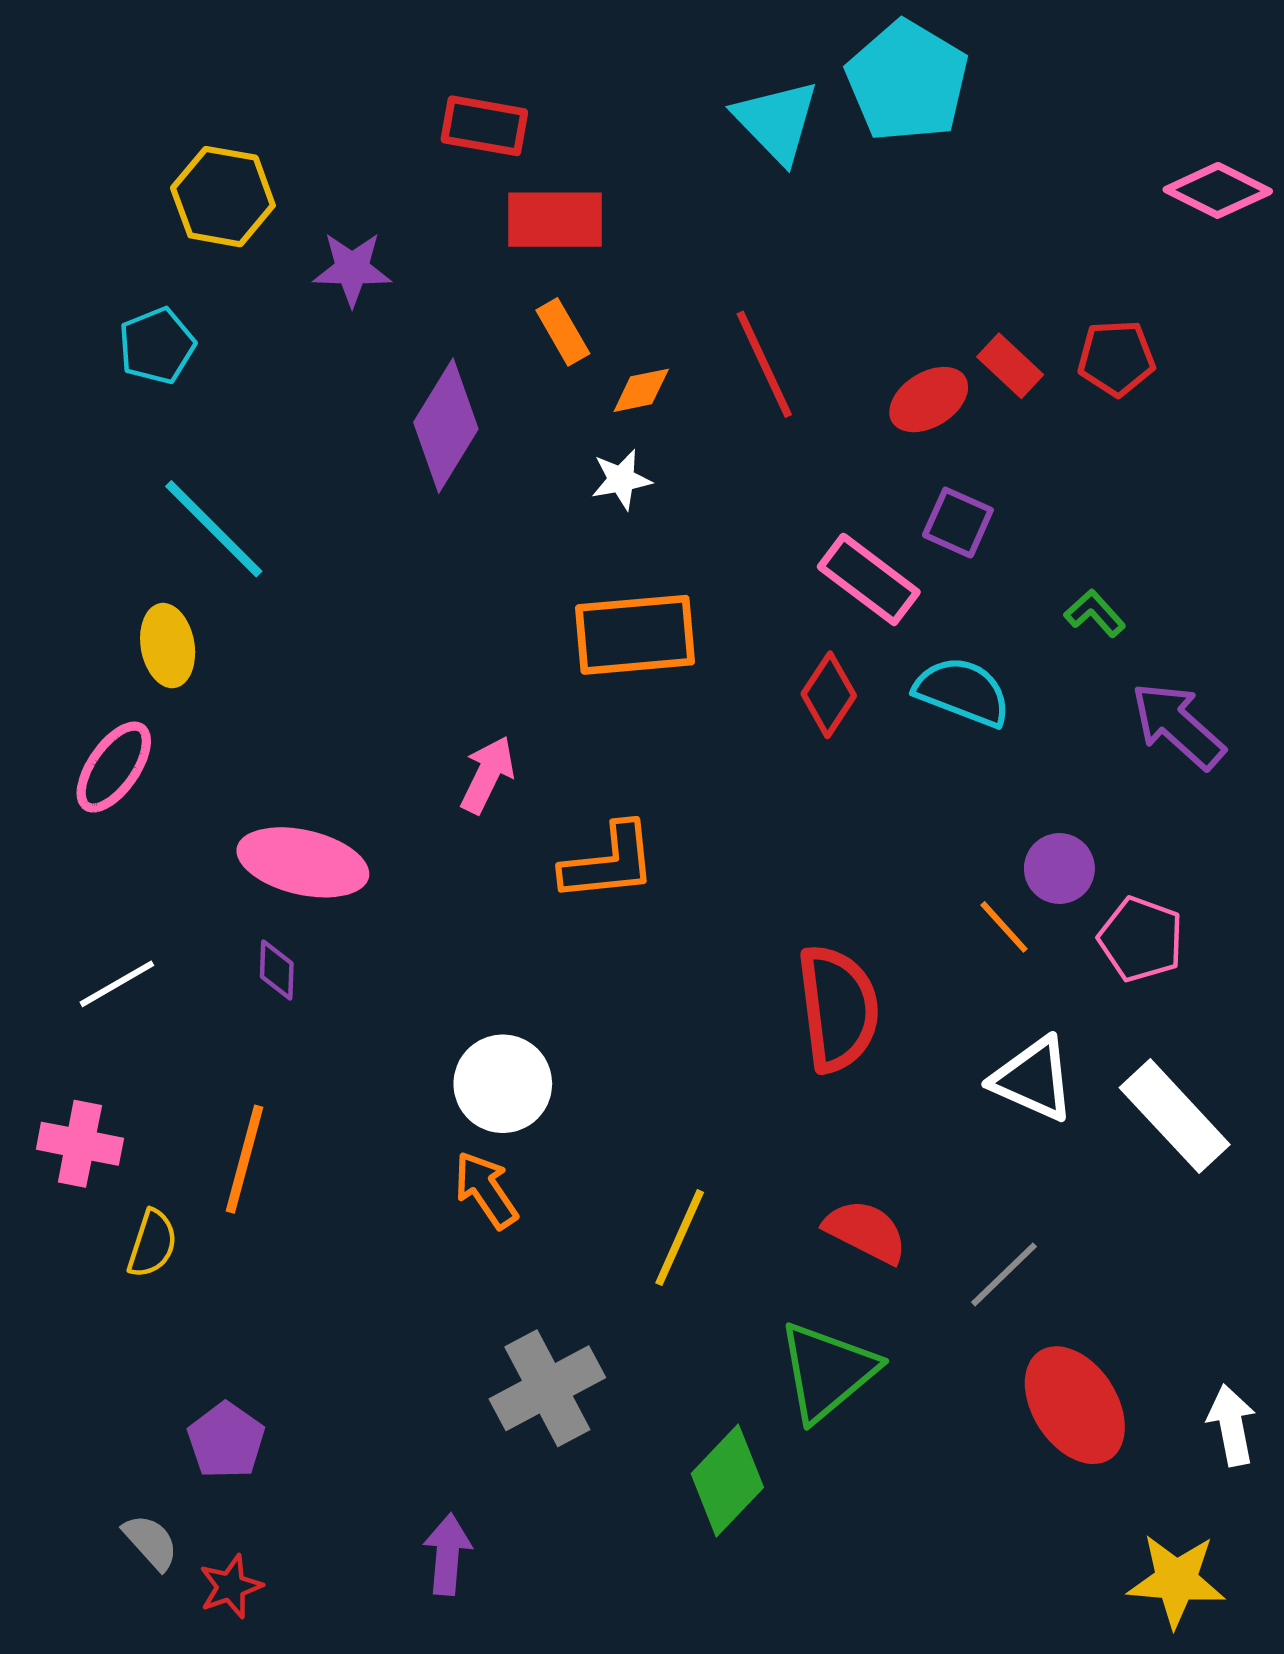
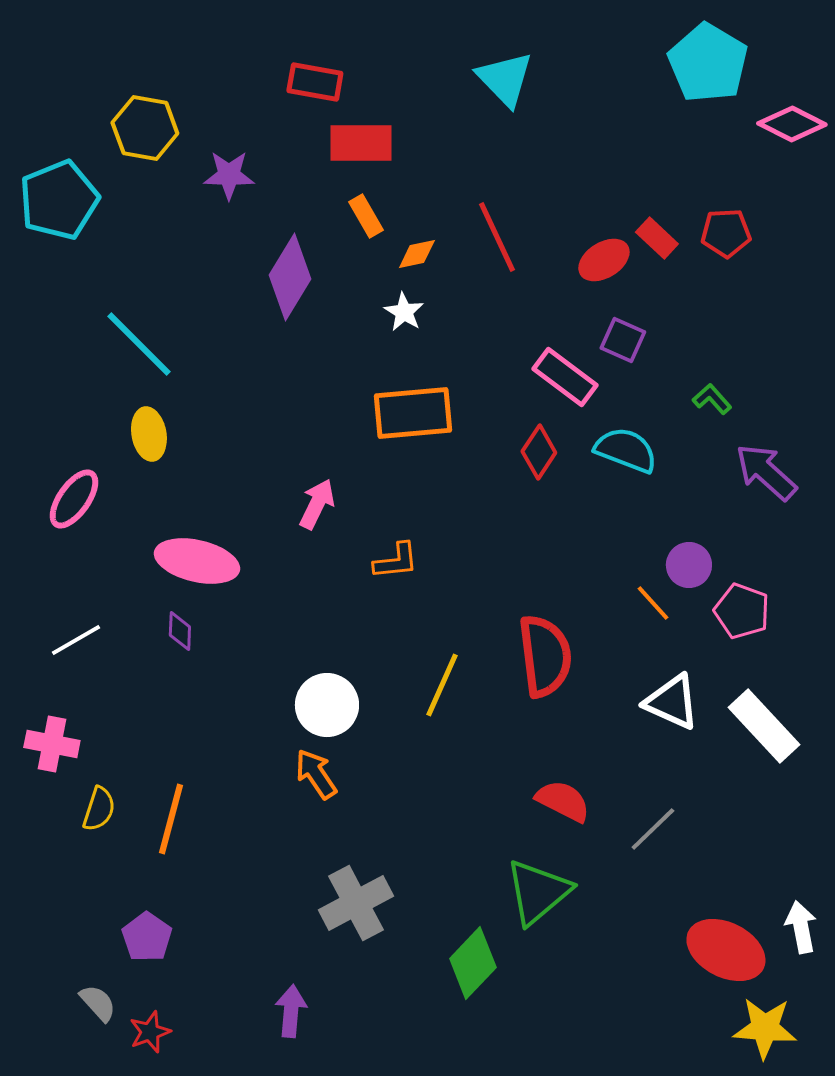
cyan pentagon: (907, 81) -> (708, 63), moved
cyan pentagon: (157, 346) -> (59, 200), moved, size x1.6
white star: (621, 480) -> (404, 312), turned -30
yellow ellipse: (168, 646) -> (149, 434), moved
orange L-shape: (609, 862) -> (396, 561), size x0.7
orange line: (244, 1159) -> (171, 819), moved
yellow line: (680, 1238) -> (442, 685), moved
red ellipse: (1075, 1405) -> (726, 950), moved, turned -30

